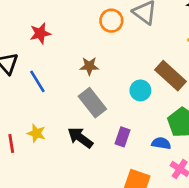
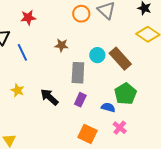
cyan circle: (140, 90) -> (97, 55), moved
gray rectangle: (92, 103) -> (78, 73), moved, turned 35

